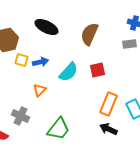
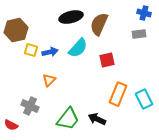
black ellipse: (46, 27) -> (71, 17), moved, turned -40
cyan semicircle: (68, 72) -> (78, 48), moved
black arrow: (108, 129) -> (97, 119), moved

